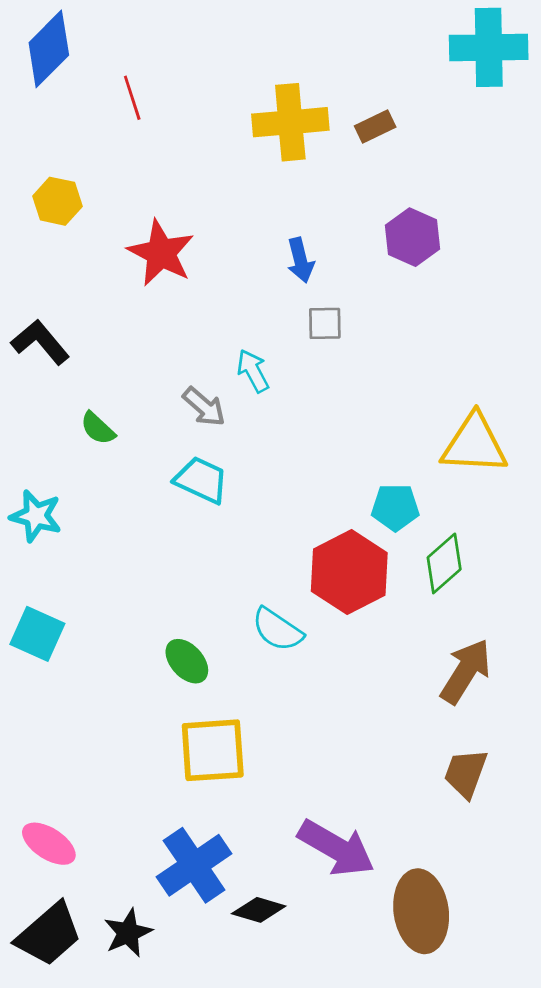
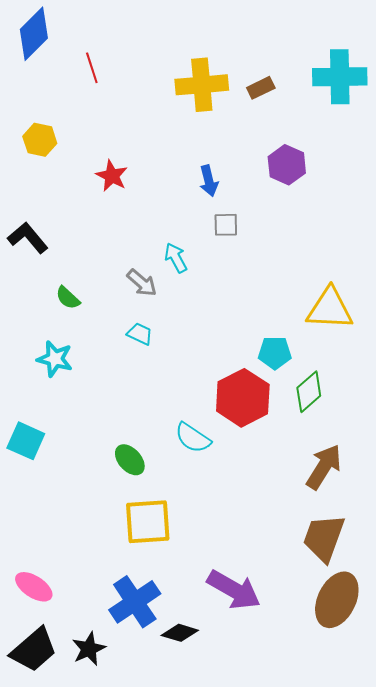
cyan cross: (489, 47) -> (340, 77), moved
red star: (161, 253) -> (112, 176), size x0.7
cyan trapezoid: (201, 480) -> (140, 334), size x0.7
cyan star: (36, 516) -> (55, 359), moved
brown trapezoid: (466, 773) -> (324, 538), size x1.4
brown ellipse: (421, 911) -> (337, 600), moved, turned 34

